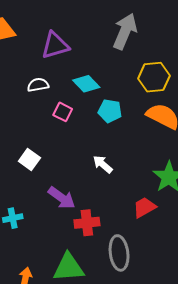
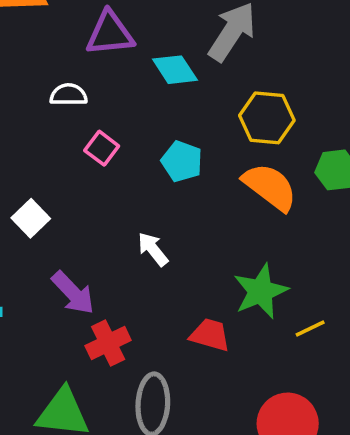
cyan diamond: (86, 84) -> (175, 70), moved
red trapezoid: (144, 207) -> (210, 335), turned 35
red cross: (87, 223) -> (108, 343), turned -30

